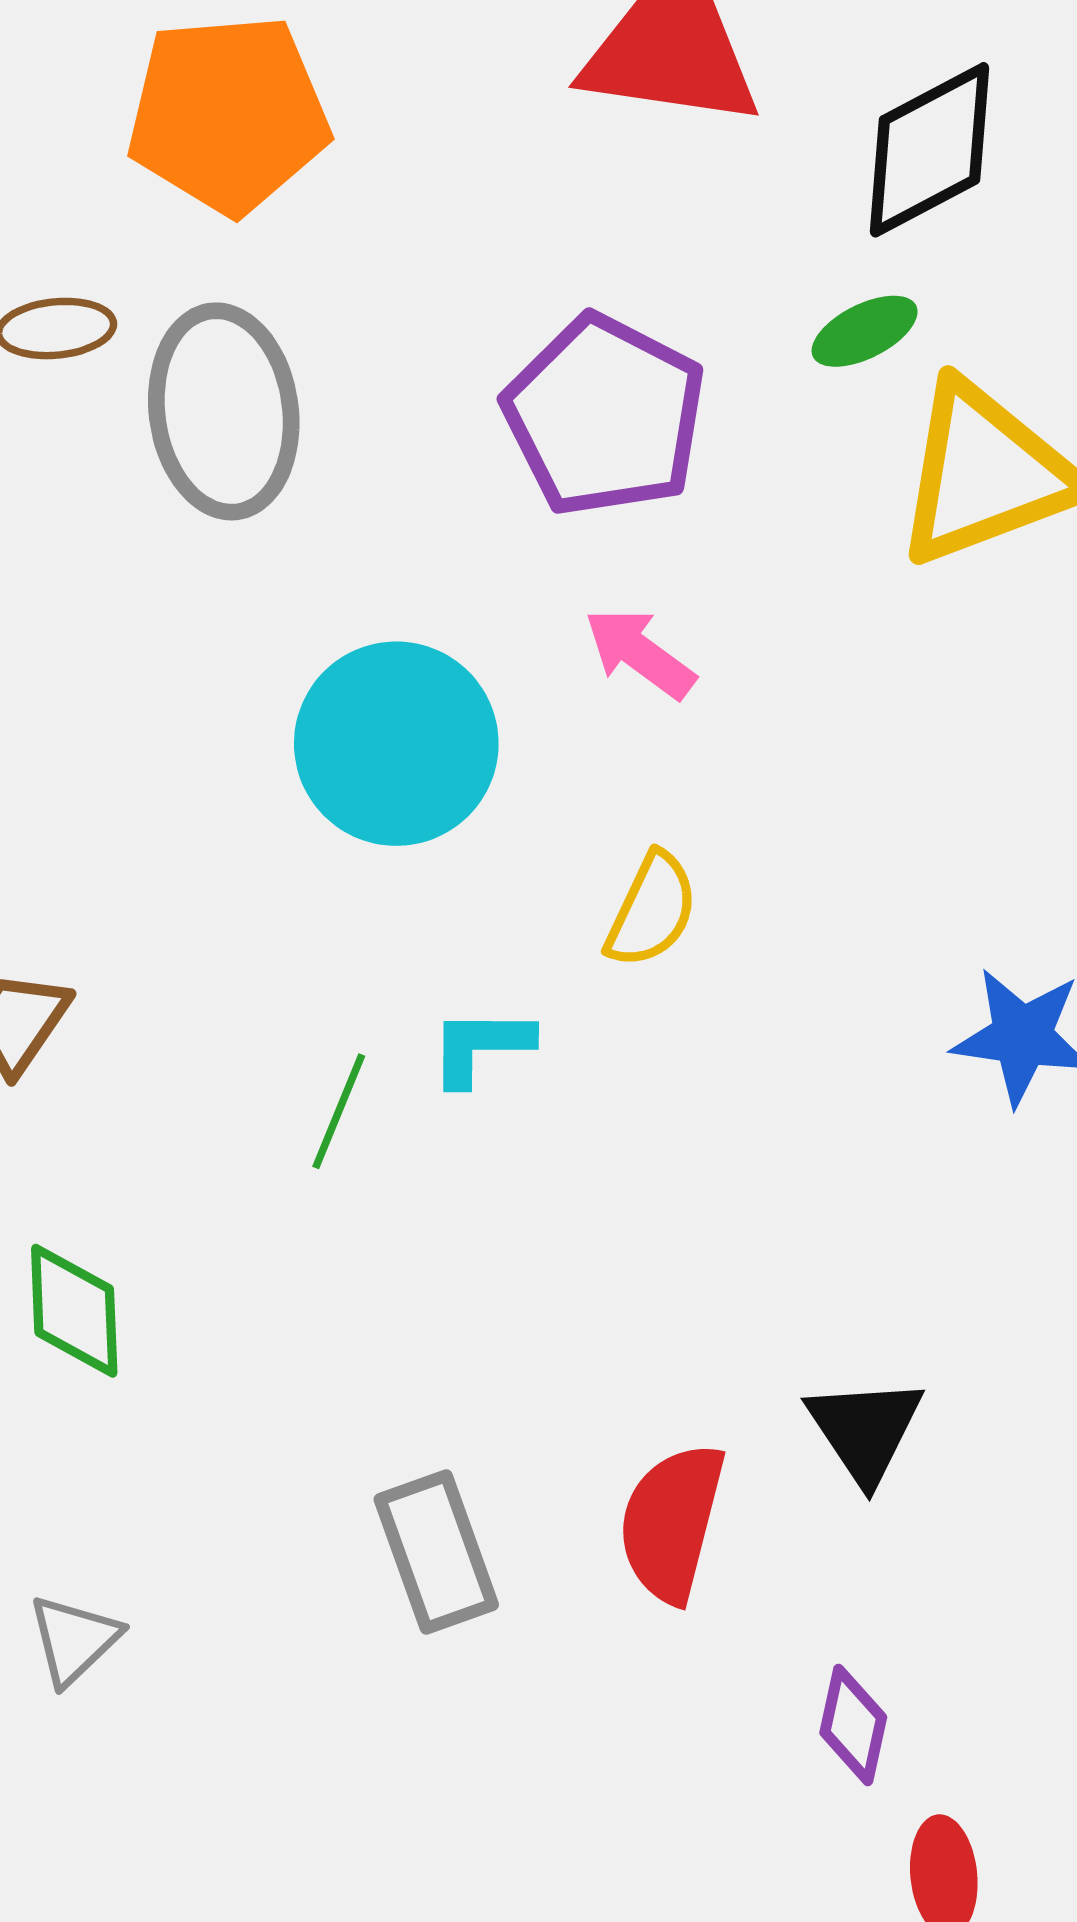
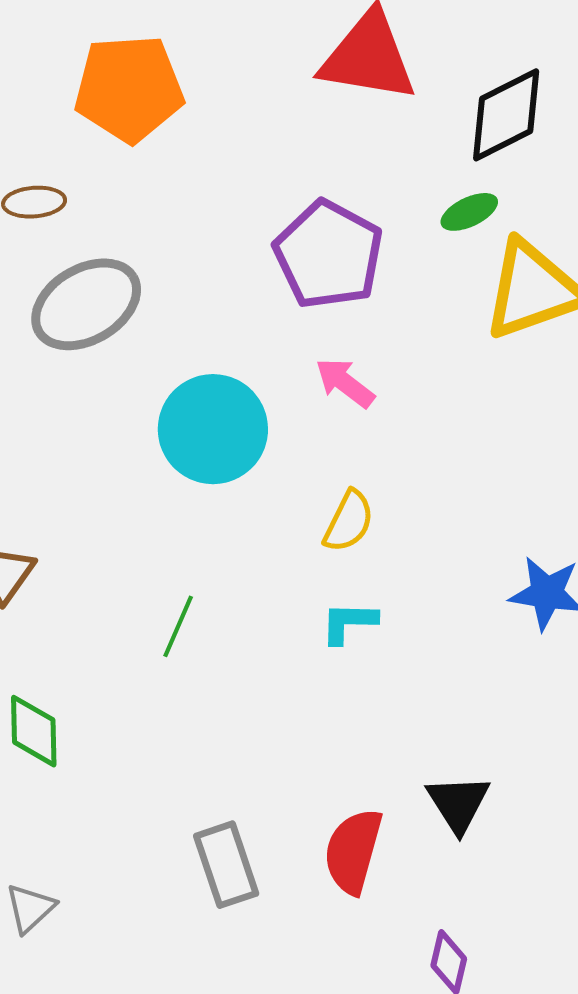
gray ellipse: (224, 411) -> (86, 304), moved, turned 66
cyan L-shape: (481, 1046) -> (349, 623), moved

